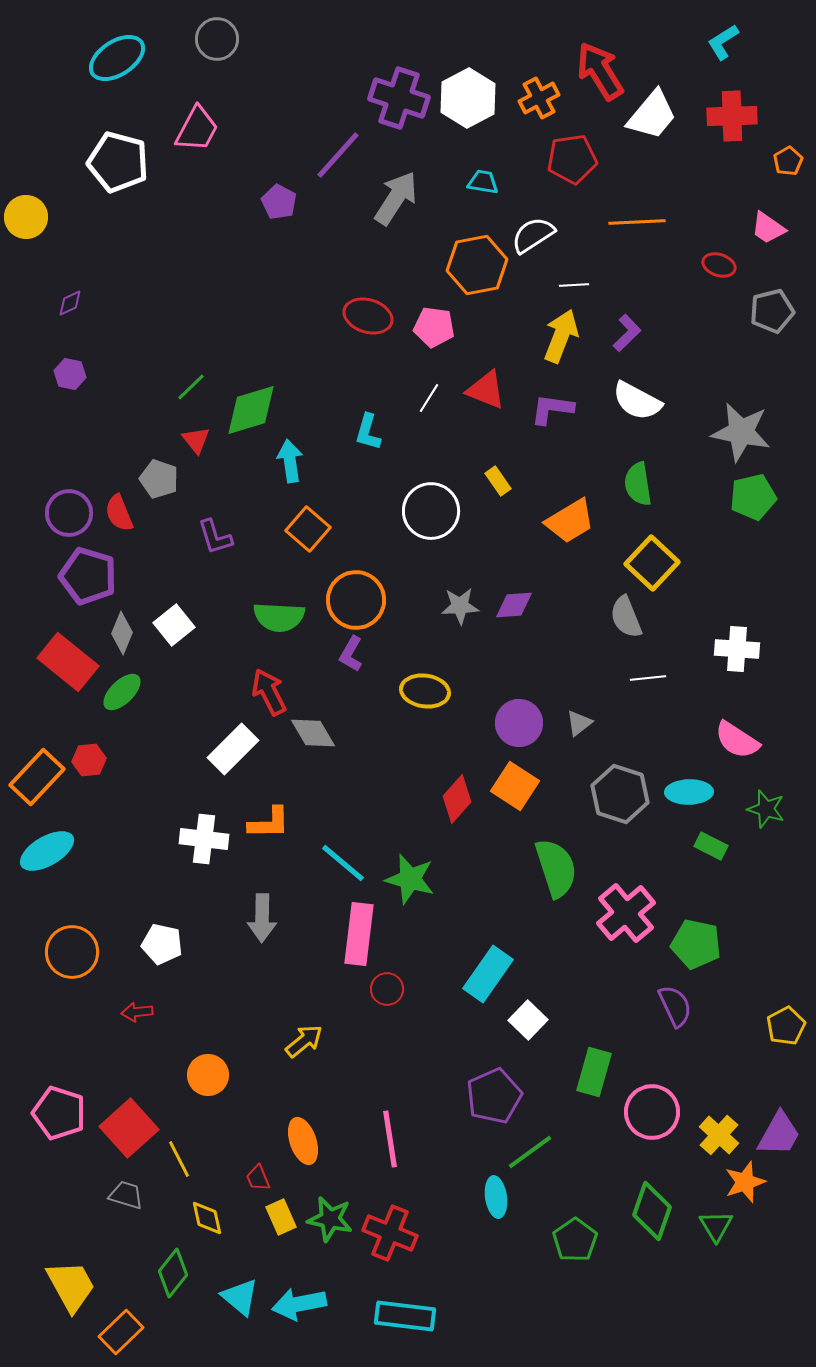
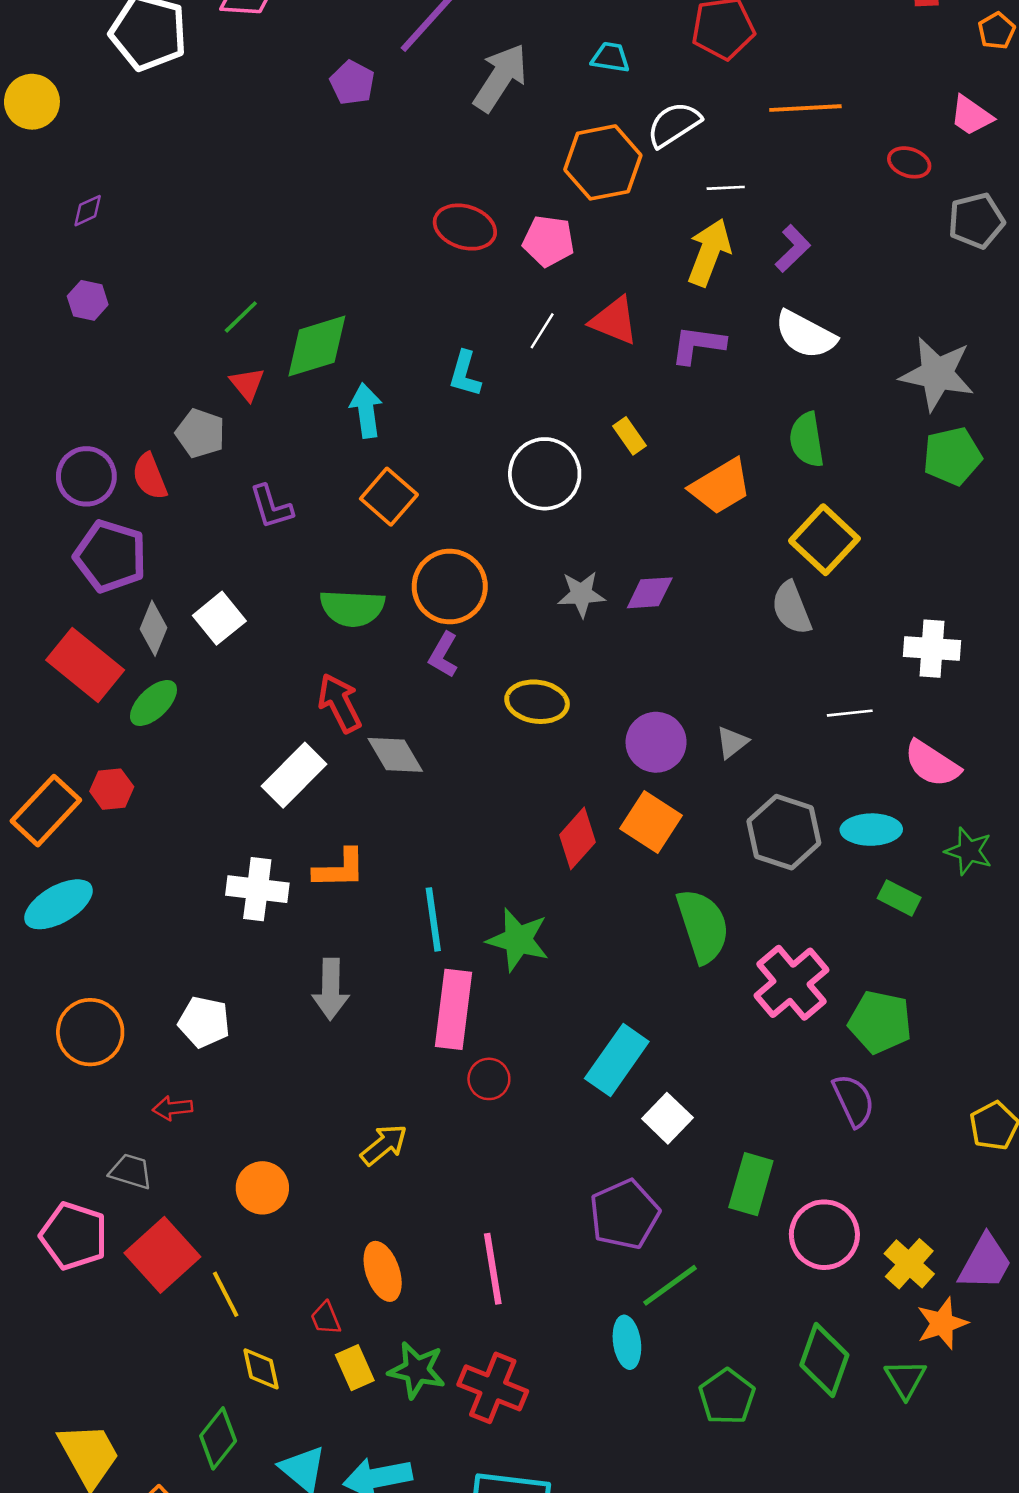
white line: (648, 678) -> (850, 713), moved
cyan line: (343, 863) -> (433, 919), turned 42
gray trapezoid: (126, 1195) -> (131, 1171), moved

